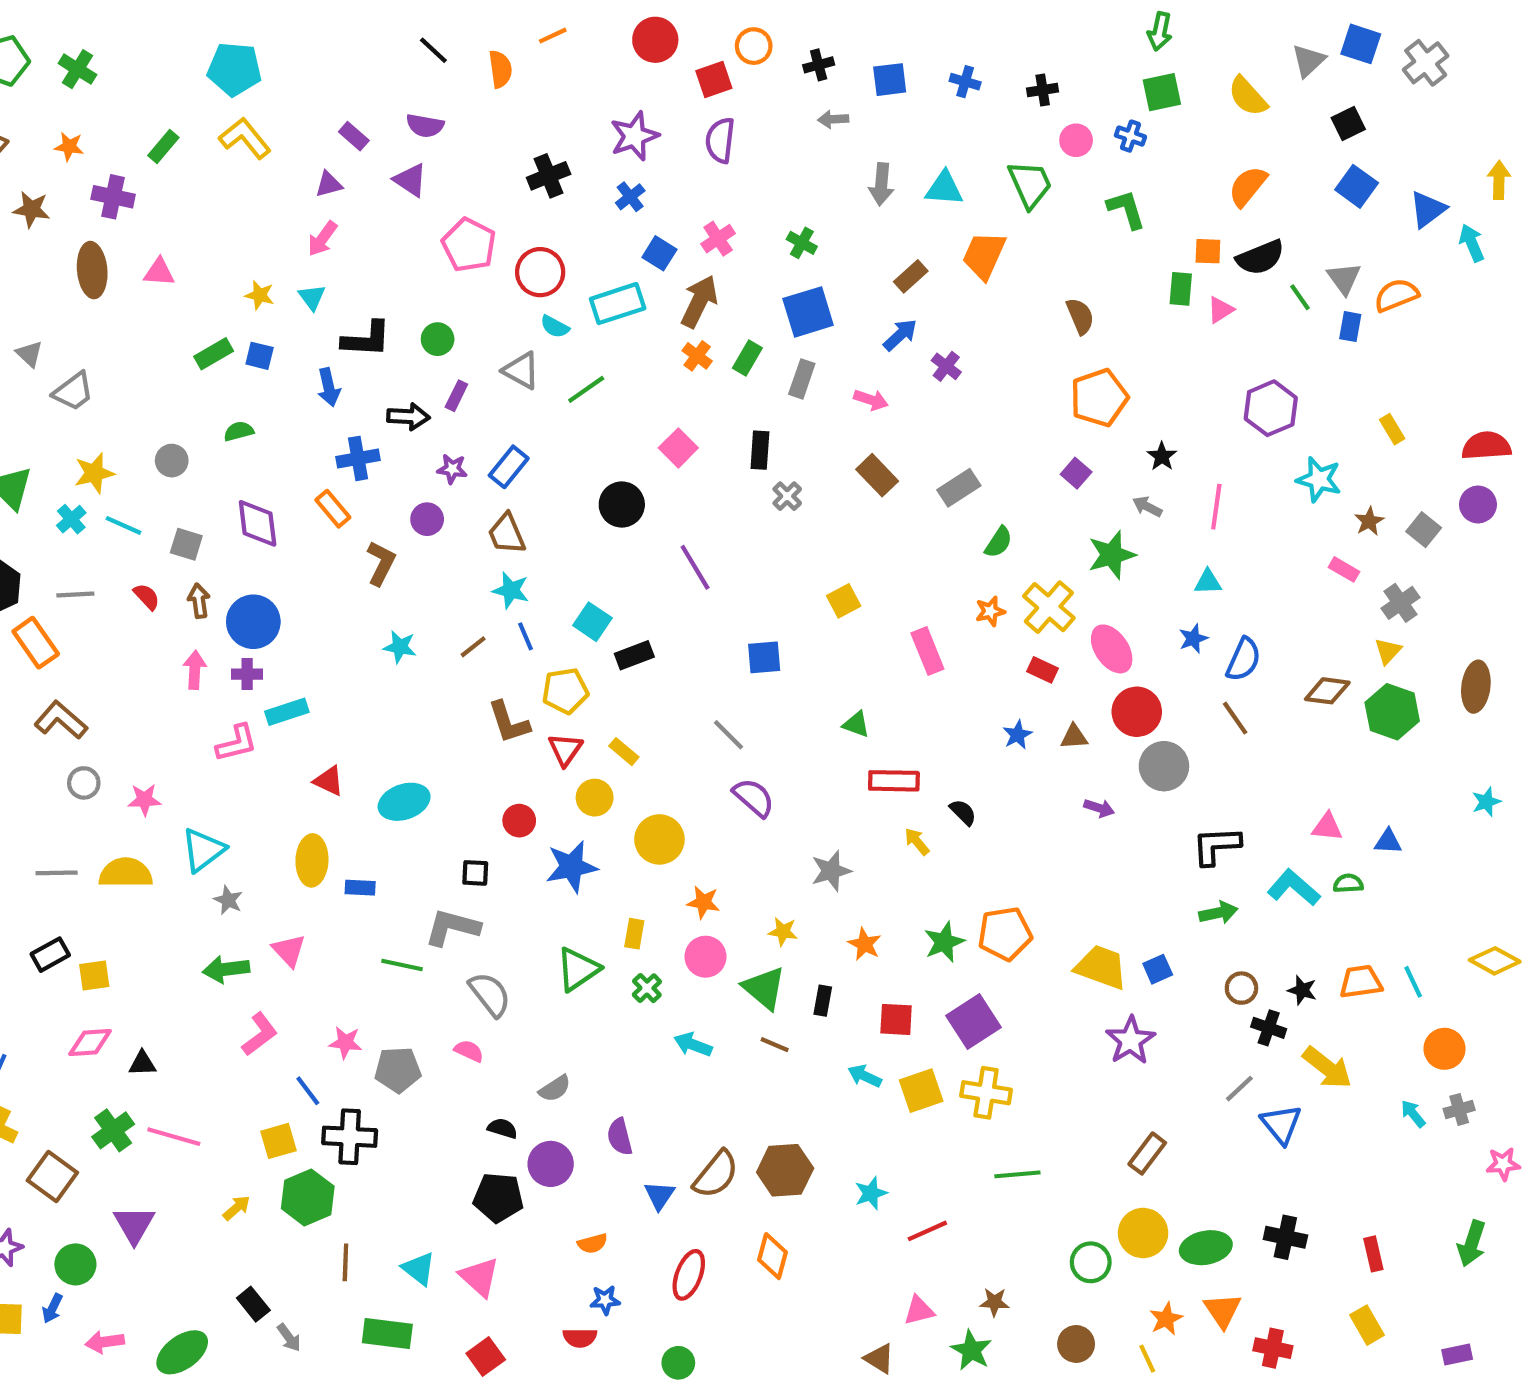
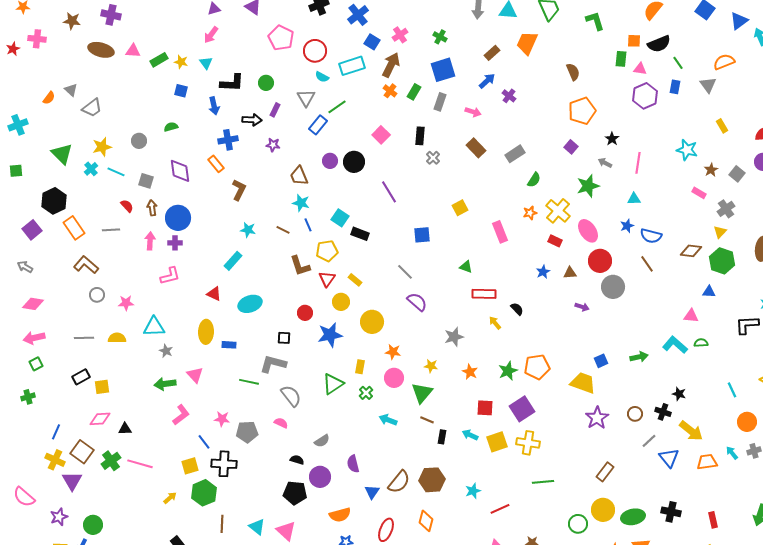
blue cross: (630, 197) -> (358, 15), size x1.5
brown ellipse: (92, 270) -> (101, 50), turned -70
gray triangle: (1344, 278) -> (708, 85), moved
pink triangle: (1220, 310) -> (640, 69), turned 40
blue rectangle: (1350, 327) -> (675, 87), moved
green rectangle: (214, 354) -> (159, 60), moved
gray triangle: (521, 371) -> (306, 98), turned 30
purple hexagon: (1271, 408) -> (645, 96), moved
blue rectangle: (509, 467) -> (318, 125), moved
purple circle: (427, 519) -> (330, 161), moved
gray line: (75, 595) -> (111, 230), moved
brown line: (473, 647) -> (283, 230), turned 64
black rectangle: (634, 655) -> (360, 234), turned 42
blue semicircle: (1244, 659) -> (651, 236), turned 80
cyan rectangle: (287, 712) -> (233, 261), moved, turned -30
blue triangle: (1388, 842) -> (709, 292), moved
black L-shape: (1216, 846) -> (747, 325), moved
cyan triangle: (203, 850) -> (154, 327), turned 35
yellow semicircle: (126, 873) -> (117, 338), size x0.7
blue square: (1158, 969) -> (601, 361), moved
orange trapezoid: (1361, 982) -> (707, 462), moved
green triangle: (764, 988) -> (422, 393), turned 30
brown circle: (1241, 988) -> (635, 414), moved
black rectangle: (823, 1001) -> (442, 437), moved
brown square: (52, 1176) -> (82, 452), moved
purple triangle: (134, 1225) -> (72, 481), moved
orange semicircle: (592, 1243) -> (340, 515), size x1.5

